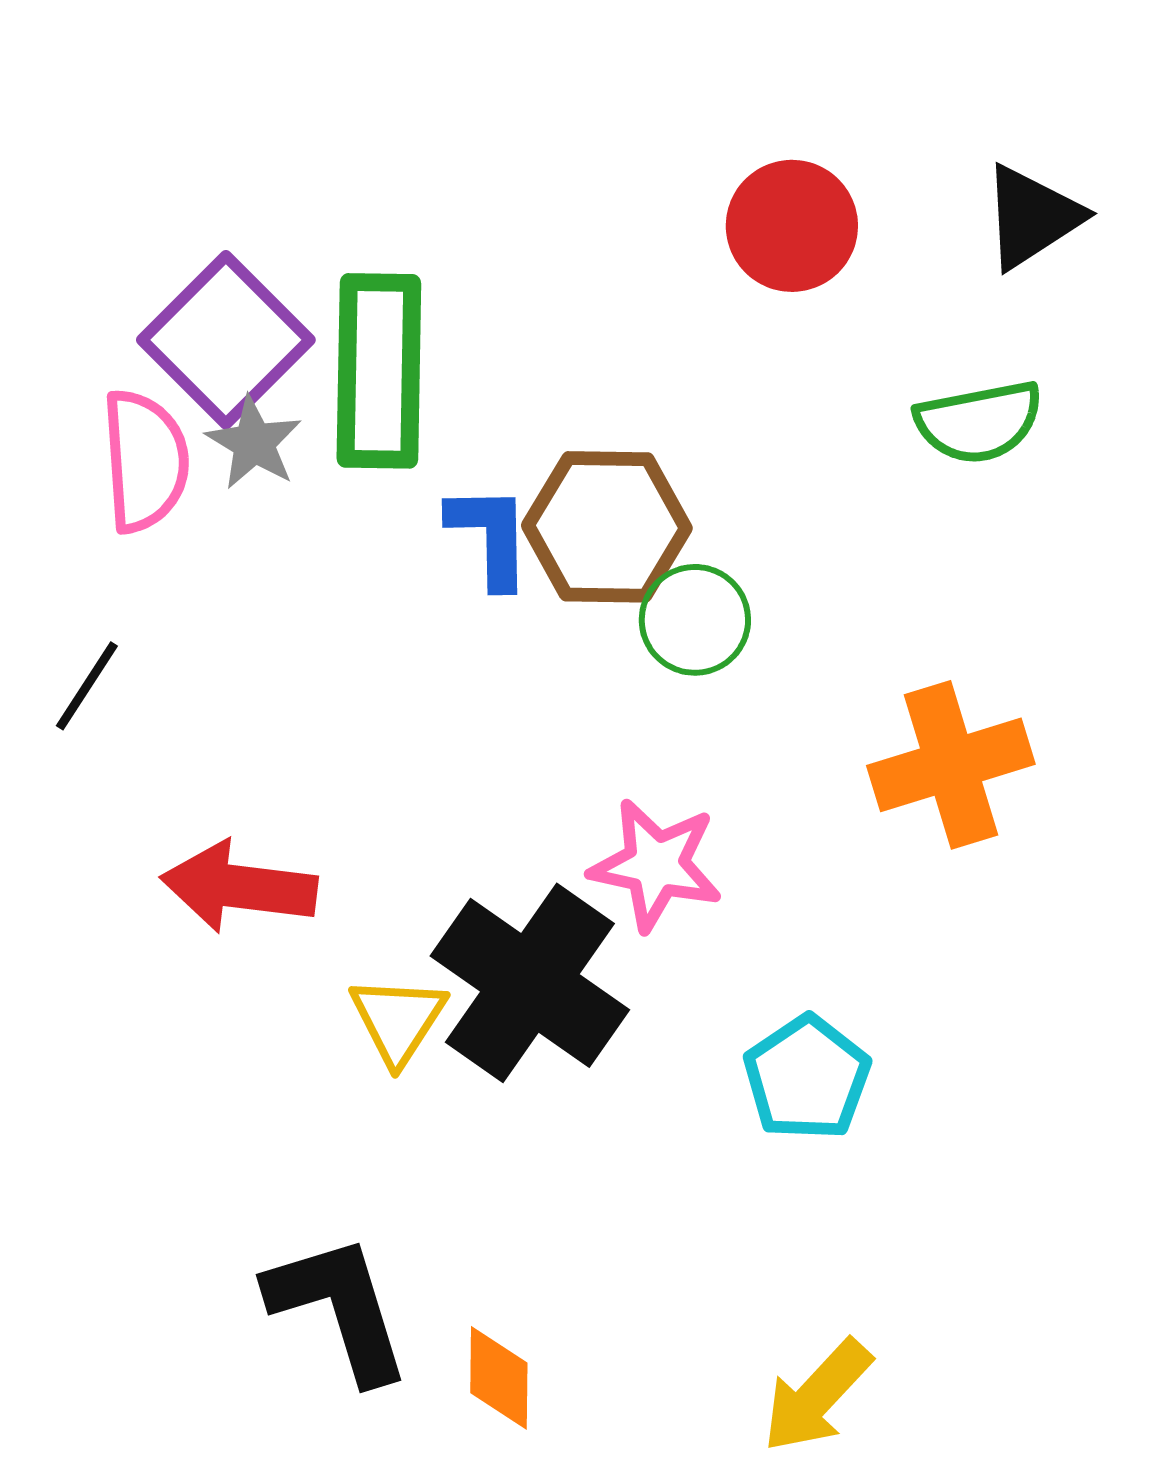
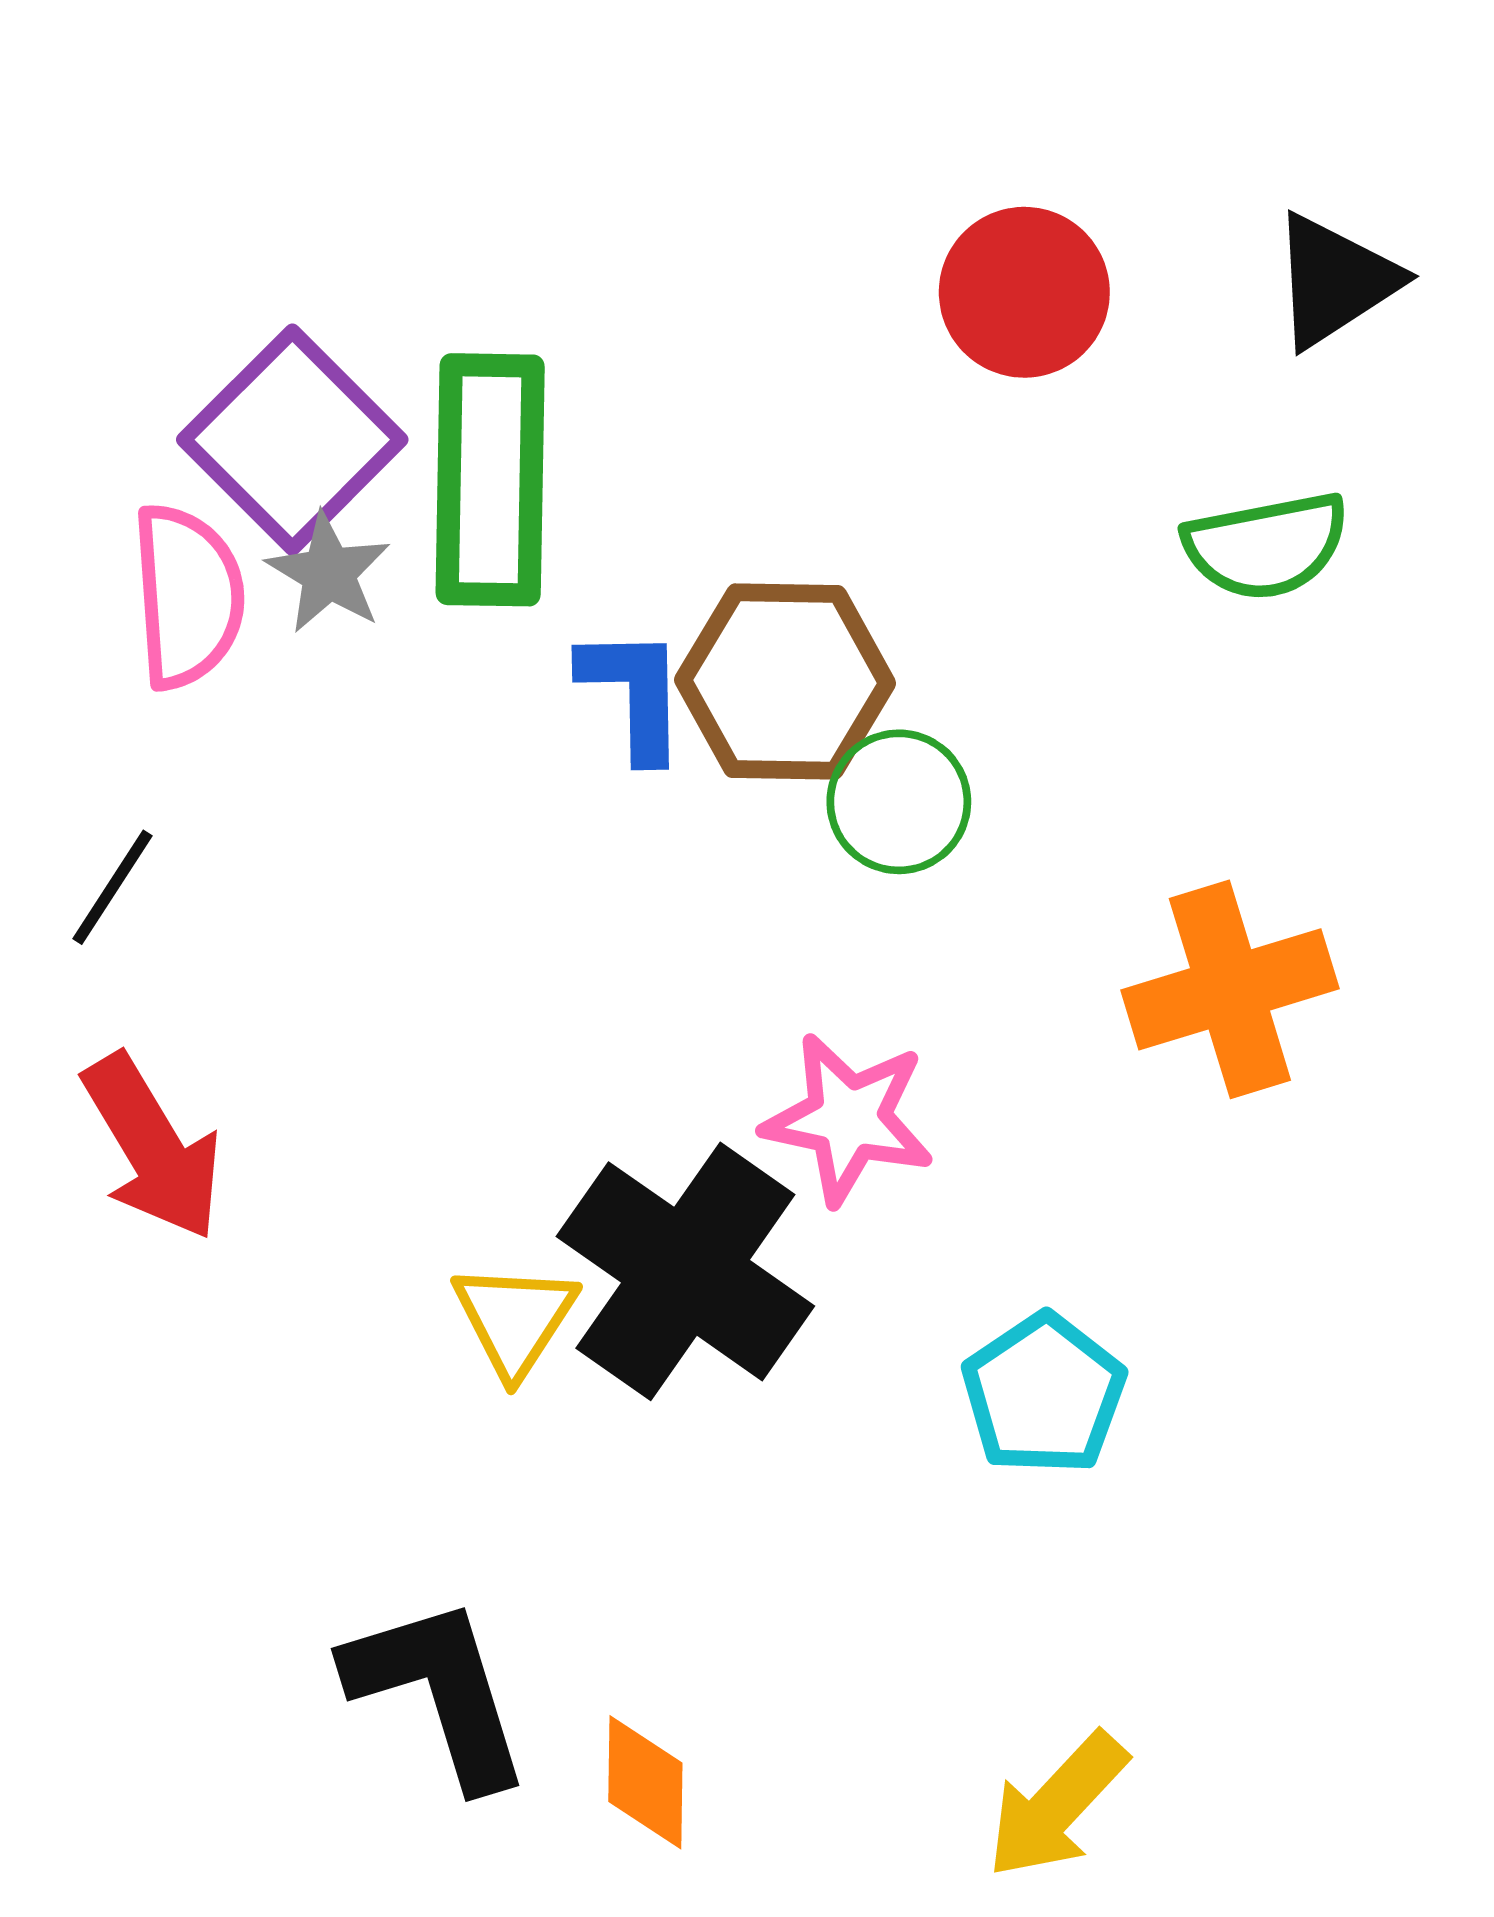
red arrow: (239, 887) -> (153, 1147), moved, turned -128

